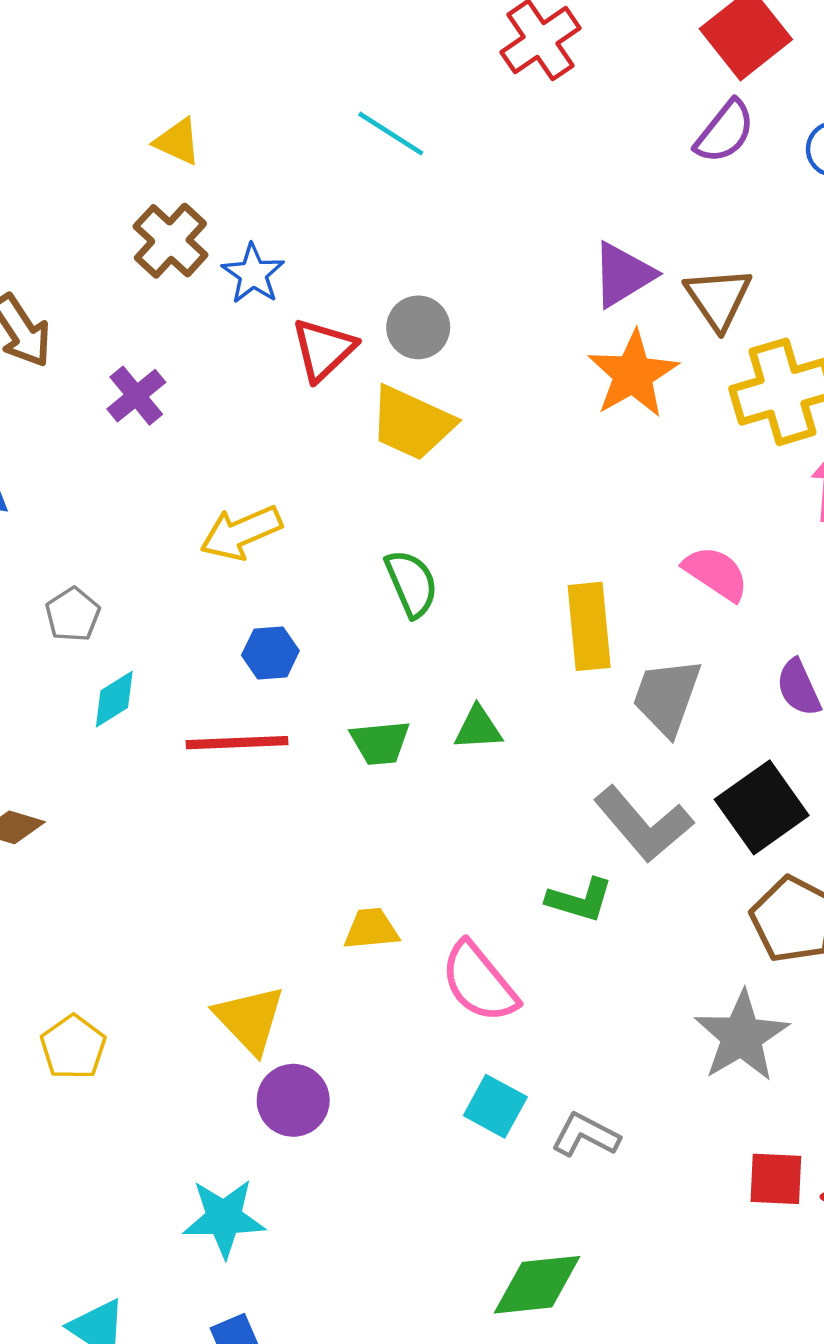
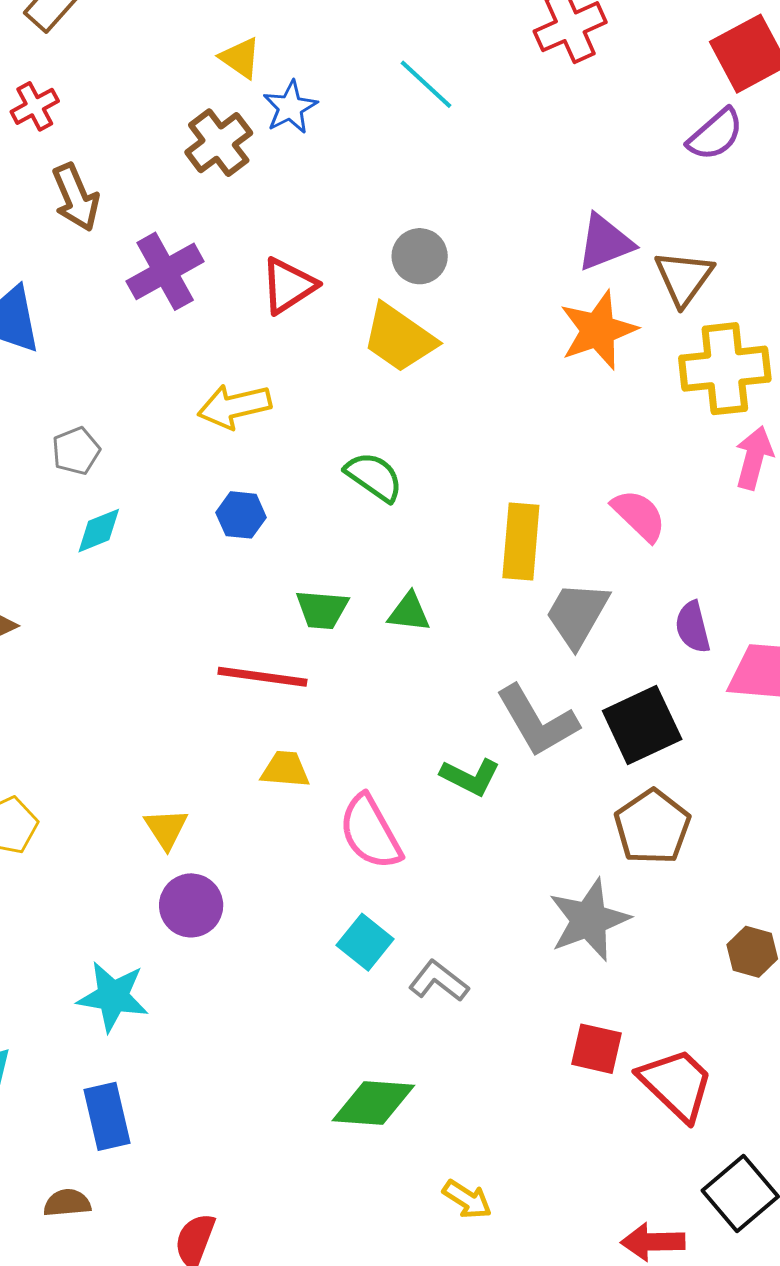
blue star: (253, 274) -> (290, 107), moved
red triangle: (323, 349) -> (288, 286), moved
purple cross: (136, 396) -> (165, 271), size x1.4
green semicircle: (411, 583) -> (374, 477), turned -42
red line: (237, 743) -> (262, 677), moved
yellow triangle: (250, 1019) -> (166, 829), size x0.7

